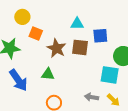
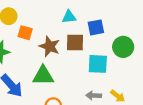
green triangle: (48, 74) -> (43, 76), size x1.5
cyan square: (110, 75) -> (98, 64), moved

